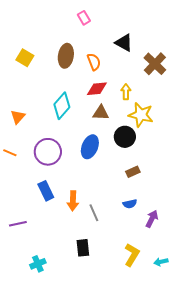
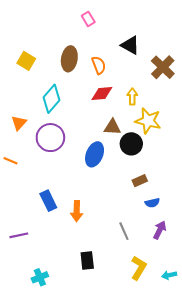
cyan diamond: (62, 106) -> (51, 99), moved
brown triangle: (101, 113) -> (112, 127), moved
purple circle: (48, 152) -> (50, 138), moved
blue semicircle: (130, 204) -> (152, 203), moved
gray line: (94, 213) -> (124, 231), moved

